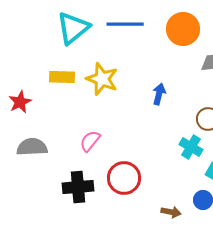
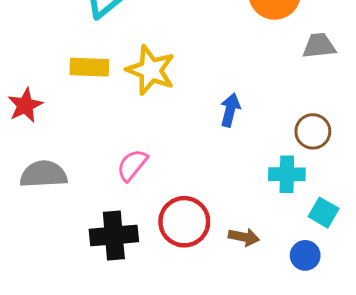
blue arrow: (159, 94) -> (230, 110), moved
cyan cross: (191, 147) -> (287, 174), turned -30
brown arrow: (171, 212) -> (244, 237), moved

